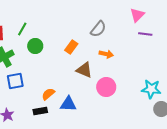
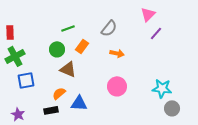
green line: (22, 29) -> (68, 28), moved, turned 40
purple line: (145, 34) -> (156, 33), turned -56
green circle: (35, 46) -> (57, 49), moved
brown triangle: (84, 70) -> (68, 69), moved

